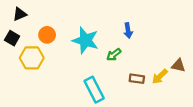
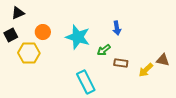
black square: (12, 38) -> (11, 35), turned 32
brown rectangle: (137, 79) -> (121, 63), moved

